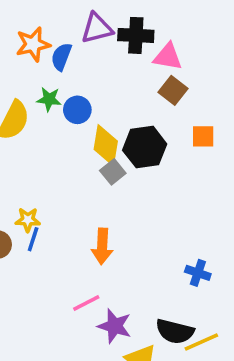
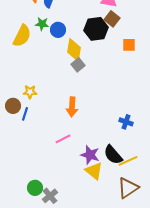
black hexagon: (145, 147) -> (96, 29), moved
blue line: (33, 239) -> (25, 114), moved
purple star: (115, 326) -> (90, 155), moved
black semicircle: (175, 331) -> (113, 155), turned 35

